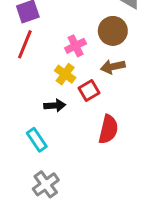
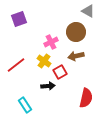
red line: (25, 44) -> (16, 65), moved, turned 30
black arrow: (55, 105) -> (48, 86), moved
red semicircle: (108, 129) -> (86, 98), moved

